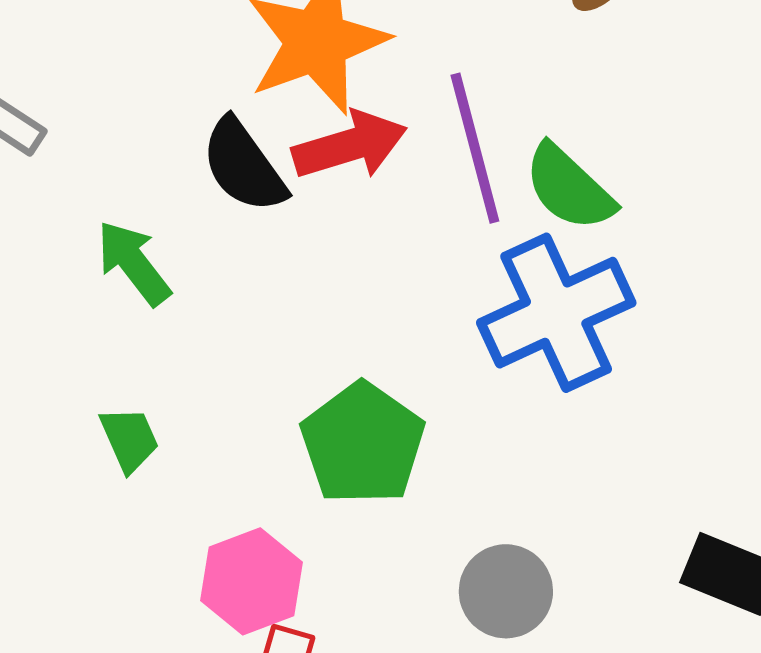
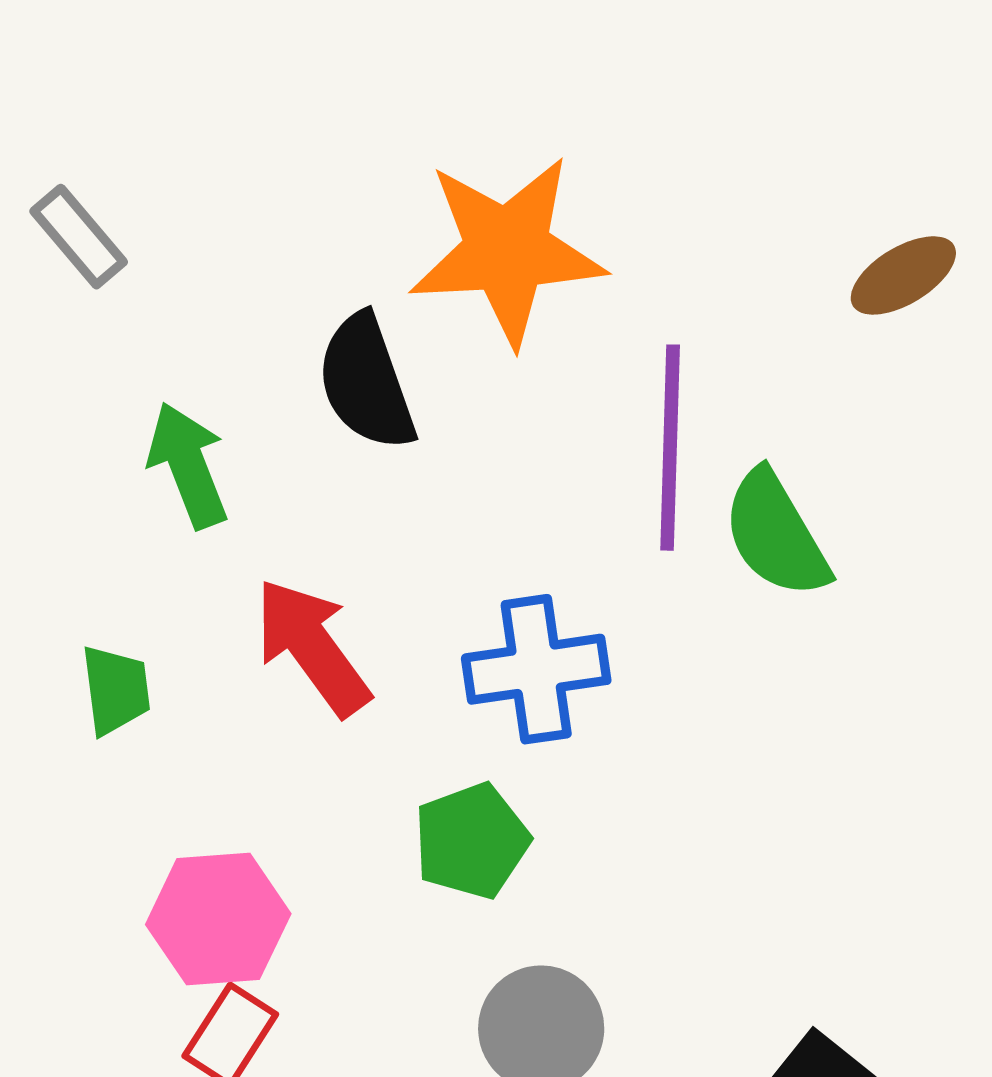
red arrow: (350, 145) -> (312, 647), moved, turned -126
blue cross: (556, 313) -> (536, 669), moved, size x0.7
green pentagon: (363, 444) -> (471, 841), moved, size x0.7

